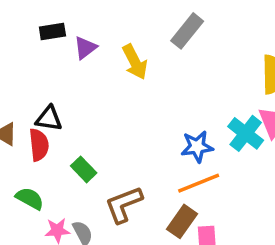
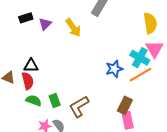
green rectangle: (84, 169) -> (55, 101), moved, turned 32
orange line: (199, 183) -> (141, 75), moved
green semicircle: (30, 198) -> (34, 101), moved
brown rectangle: (182, 221) -> (125, 105), moved

